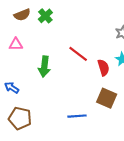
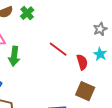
green arrow: (44, 66) -> (14, 56), moved

